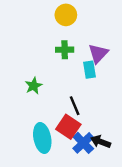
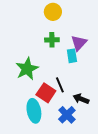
green star: (34, 86) -> (27, 69), size x1.6
red square: (68, 127) -> (46, 93), moved
black arrow: (101, 142) -> (81, 99), moved

